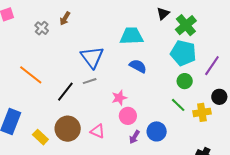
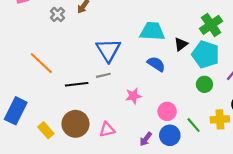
black triangle: (163, 14) -> (181, 44), moved
black line: (65, 92) -> (77, 84), turned 40
green line: (178, 105) -> (194, 125), moved
pink circle: (128, 116) -> (167, 111), moved
pink triangle: (98, 131) -> (107, 129), turned -42

